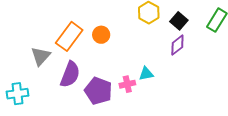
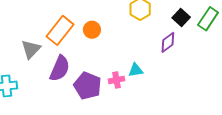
black square: (179, 21) -> (181, 18), moved

